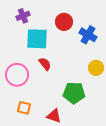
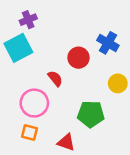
red circle: (64, 22) -> (78, 58), moved
cyan square: (37, 39) -> (18, 48), moved, turned -30
pink circle: (17, 75) -> (34, 103), moved

